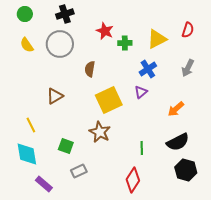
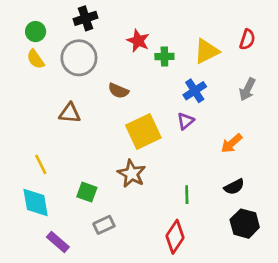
green circle: (25, 14) -> (36, 32), moved
brown semicircle: (90, 69) -> (118, 91), turned -77
brown triangle: (55, 96) -> (70, 113), moved, turned 36
black semicircle: (178, 142) -> (234, 187), size x0.7

